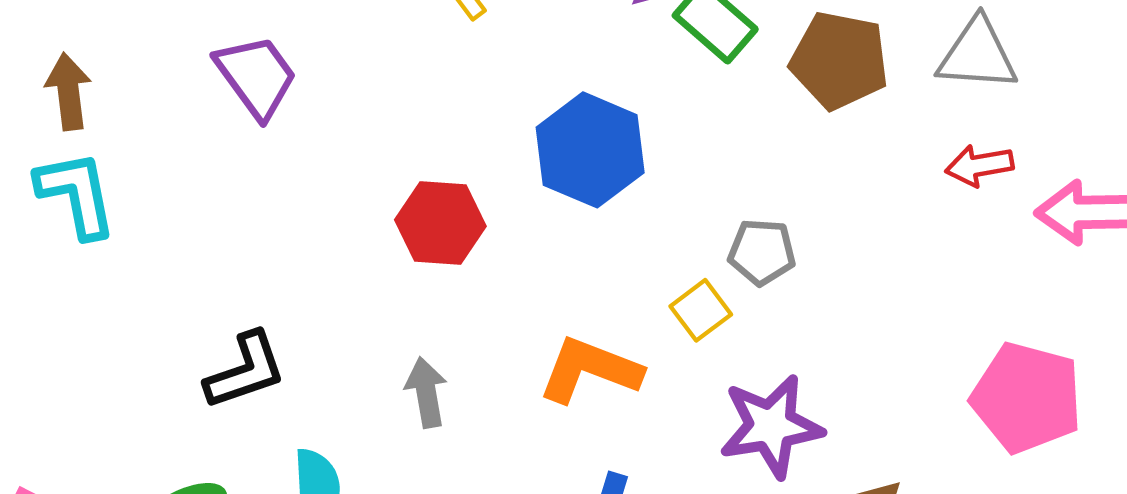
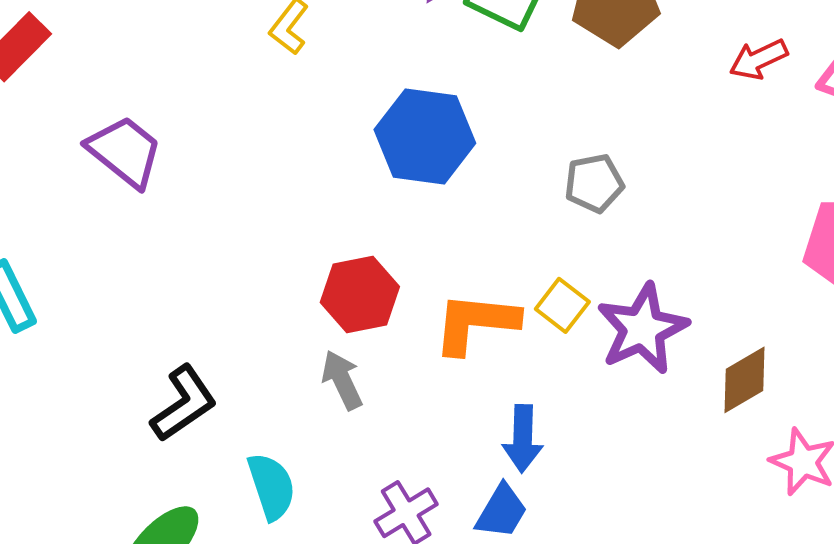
red hexagon: (440, 223) -> (360, 295), moved
yellow square: (701, 310) -> (562, 305), moved

